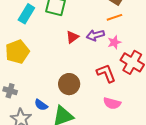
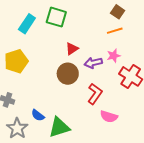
purple arrow: (95, 35) -> (93, 63), moved
red L-shape: (106, 73) -> (95, 94), moved, turned 55
brown circle: (69, 84) -> (68, 74), moved

